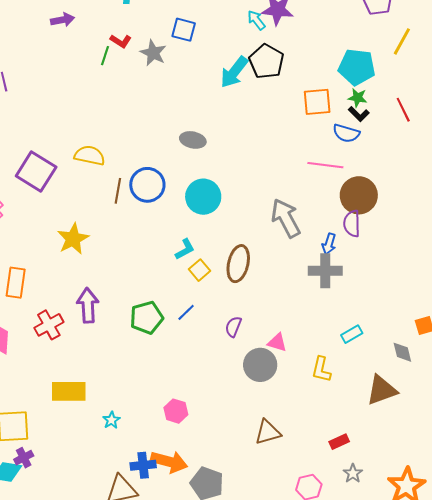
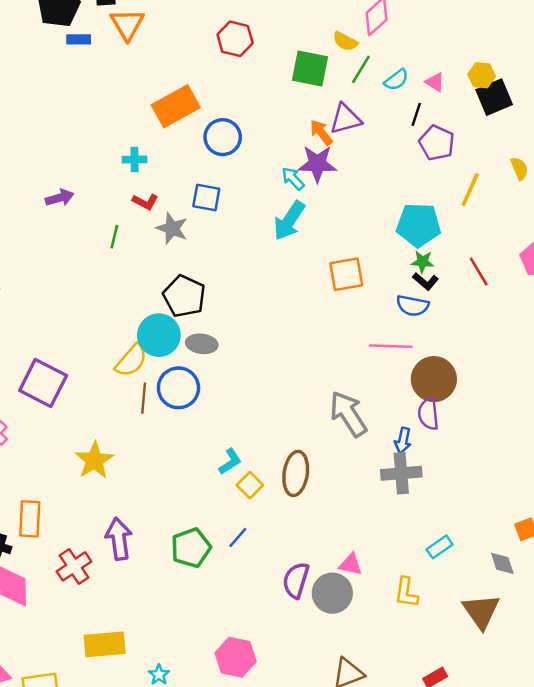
red L-shape: (121, 41) -> (145, 202), moved
black pentagon: (266, 61) -> (184, 296), moved
cyan arrow: (234, 72) -> (289, 221), moved
orange square: (317, 102) -> (346, 274), moved
gray ellipse: (193, 140) -> (202, 344), moved
yellow semicircle: (90, 155) -> (131, 361), moved, turned 124
cyan circle: (203, 197) -> (159, 335), moved
purple semicircle: (233, 327) -> (296, 580), moved, size x1.4
brown triangle: (382, 390) -> (481, 611), turned -40
pink hexagon: (176, 411) -> (236, 657), size x1.4

